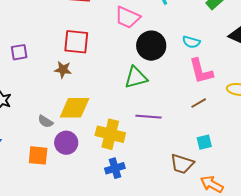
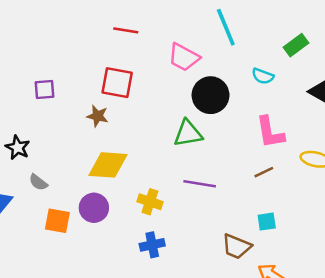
cyan semicircle: (191, 42) -> (263, 76), moved
gray semicircle: (45, 121) -> (38, 182), moved
yellow cross: (110, 134) -> (150, 202), size x0.7

